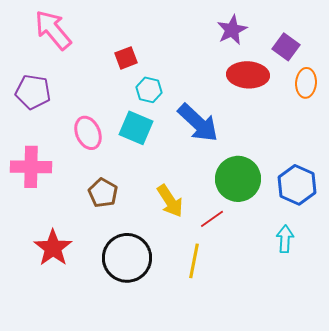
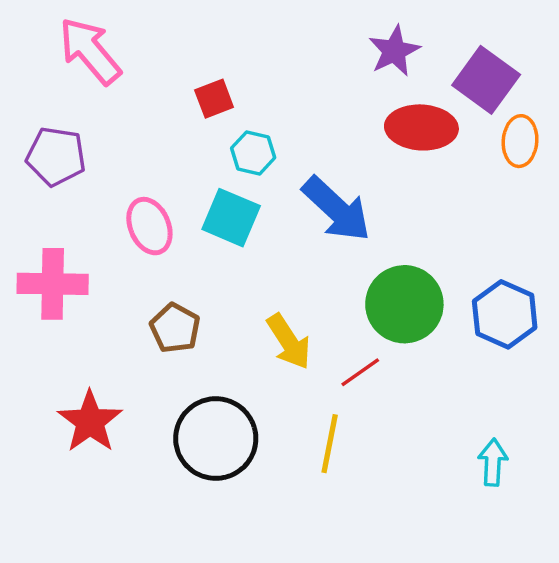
purple square: (286, 47) -> (486, 80), size x1.4
cyan arrow: (285, 239) -> (493, 462), moved

